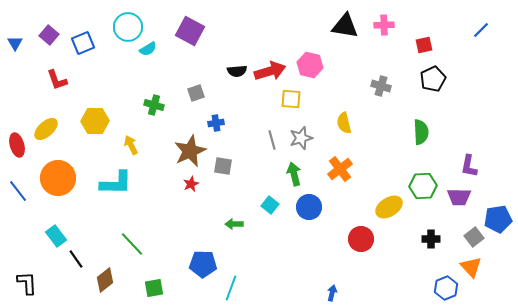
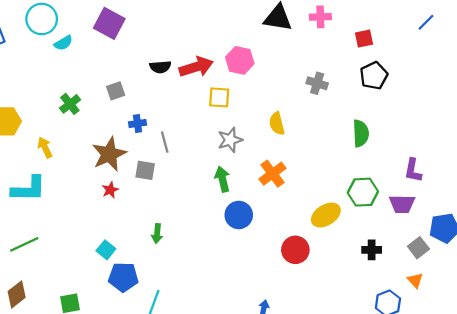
green cross: (154, 105) -> (70, 104), turned 36
gray line: (272, 140) -> (165, 142), moved
cyan square: (270, 205) -> (106, 250), moved
green arrow: (234, 224) -> (157, 234), turned -84
green line: (132, 244) -> (24, 244), moved, turned -72
orange triangle: (471, 267) -> (415, 280), size x0.7

